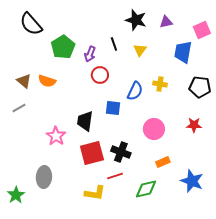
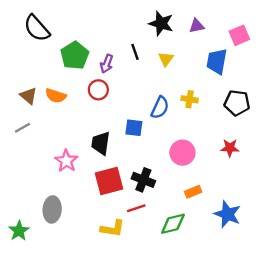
red circle: (100, 75) -> (98, 90), moved

